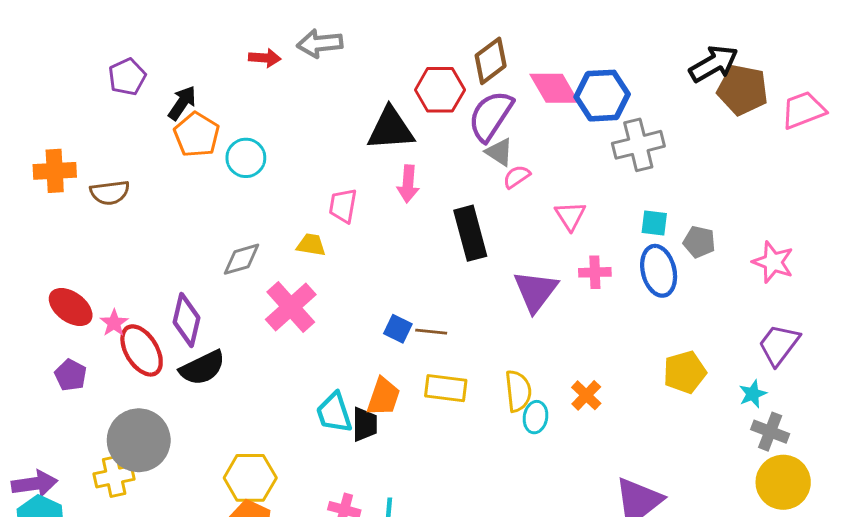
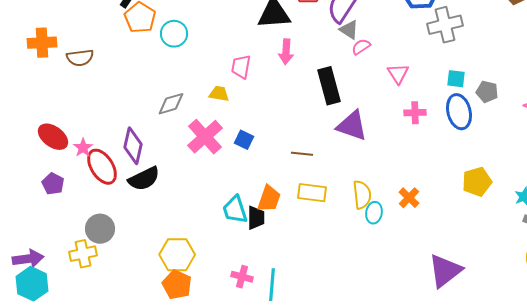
purple triangle: (535, 291) -> (352, 126), moved, turned -48
blue square: (398, 329) -> (244, 140), moved
gray circle: (139, 440) -> (100, 229), size x0.7

